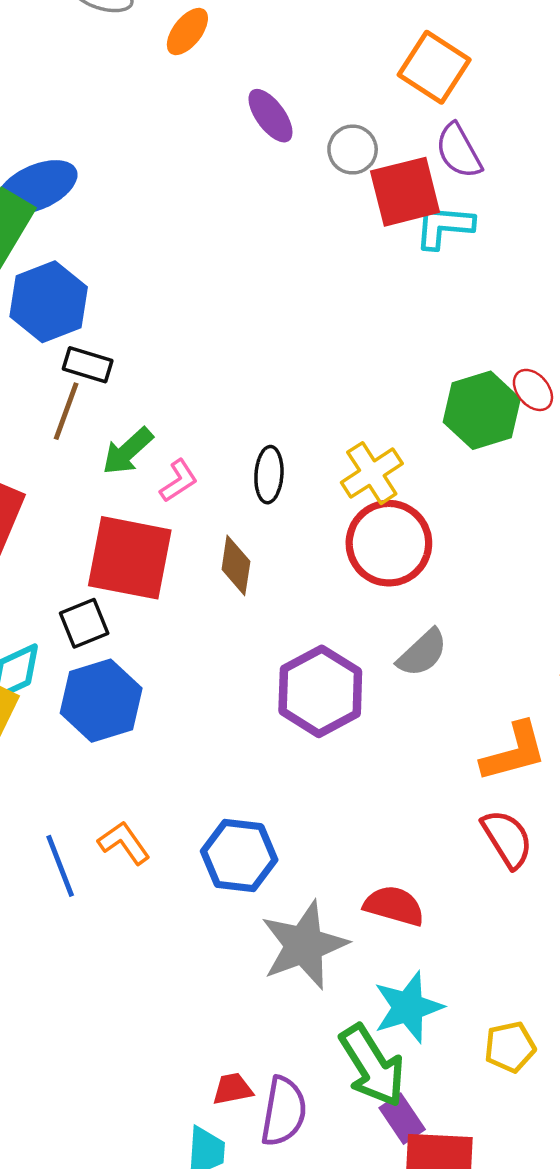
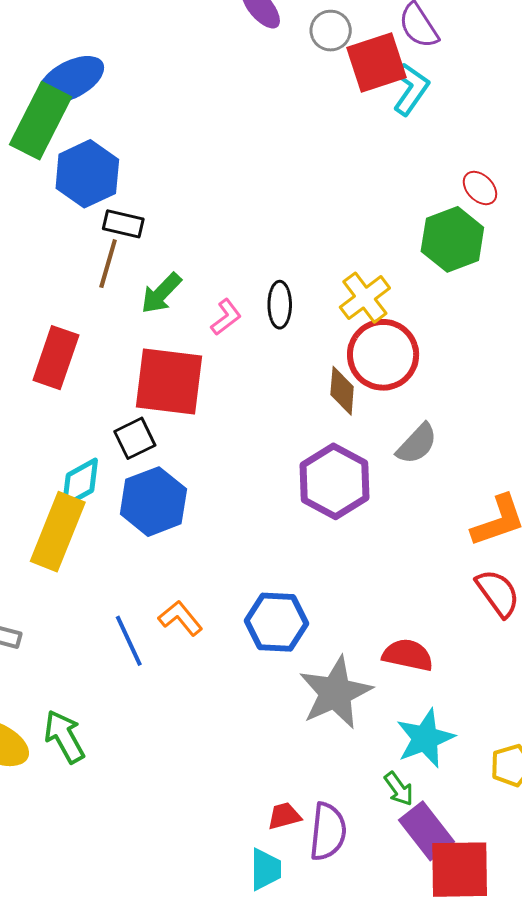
cyan L-shape: (444, 227) -> (411, 89), turned 124
red ellipse: (533, 390) -> (480, 188), moved
pink L-shape: (179, 481) -> (226, 317), moved
brown diamond: (236, 565) -> (342, 391), moved
green arrow: (372, 1066) -> (399, 789), size x0.5
purple rectangle: (402, 1119) -> (426, 831), size x1.4

